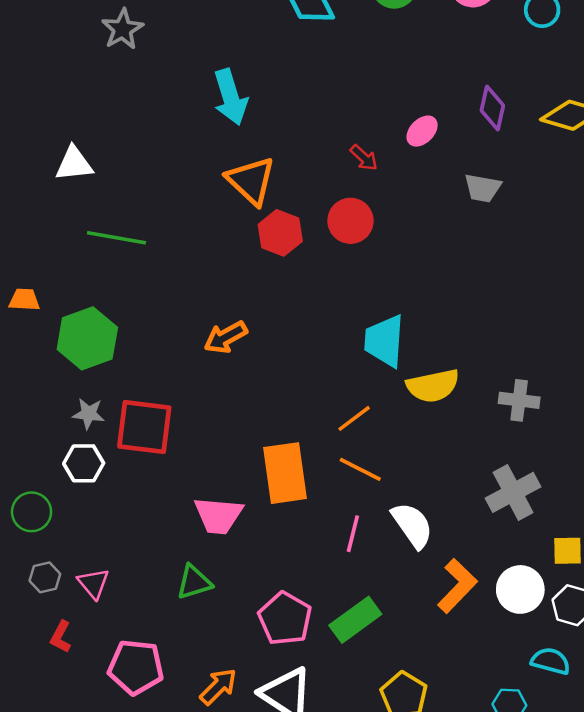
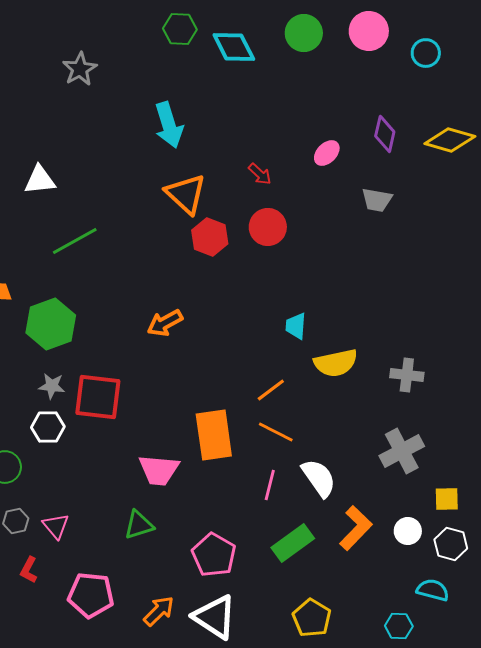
red arrow: (364, 158) -> (260, 174), moved
green line: (116, 238) -> (75, 241), turned -39
cyan trapezoid: (384, 341) -> (296, 326), size x0.6
white circle: (520, 589) -> (408, 531), size x0.7
green rectangle: (355, 620) -> (293, 543), moved

